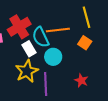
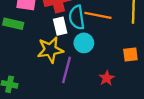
orange square: (85, 43) -> (130, 55), moved, turned 32

